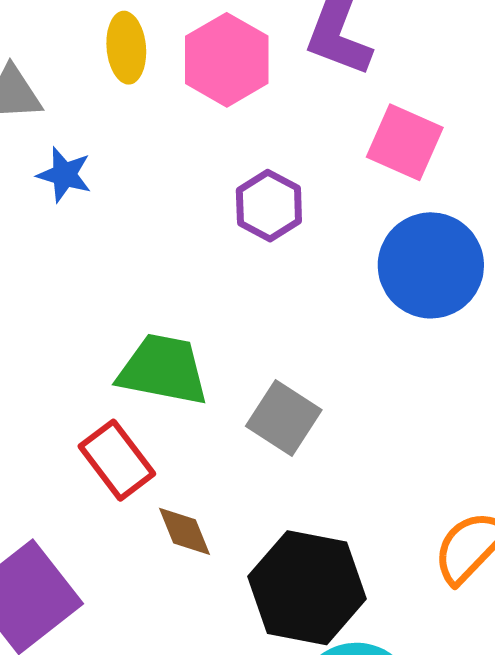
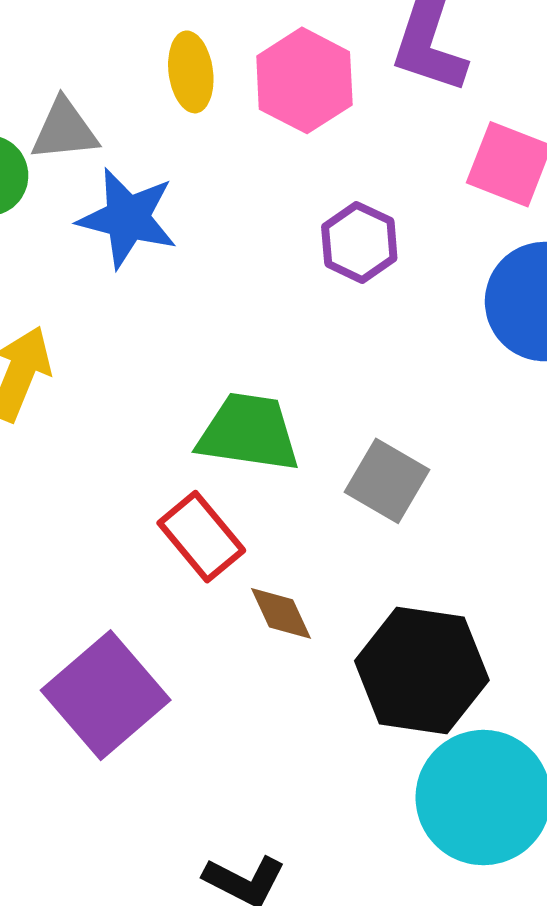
blue star: (64, 175) -> (128, 218), size x1.6

